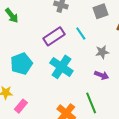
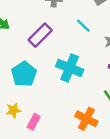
purple rectangle: (54, 36) -> (40, 35), moved

